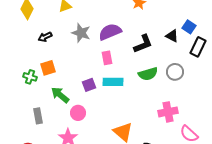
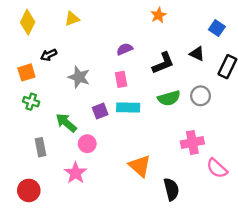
blue square: (189, 27) -> (217, 28), moved
purple semicircle: (110, 32) -> (125, 49), size x0.6
gray star: (81, 33) -> (79, 77), moved
orange square: (48, 68) -> (26, 72), moved

